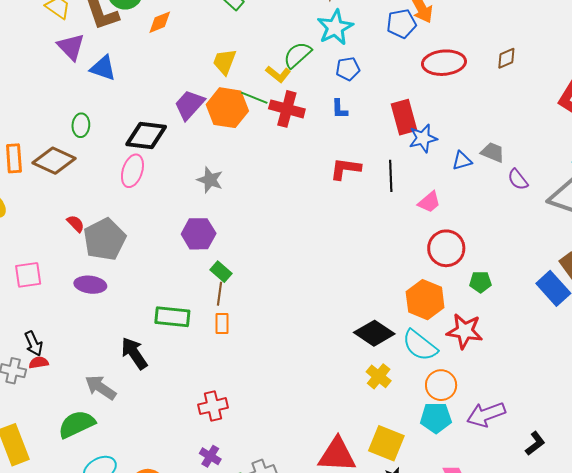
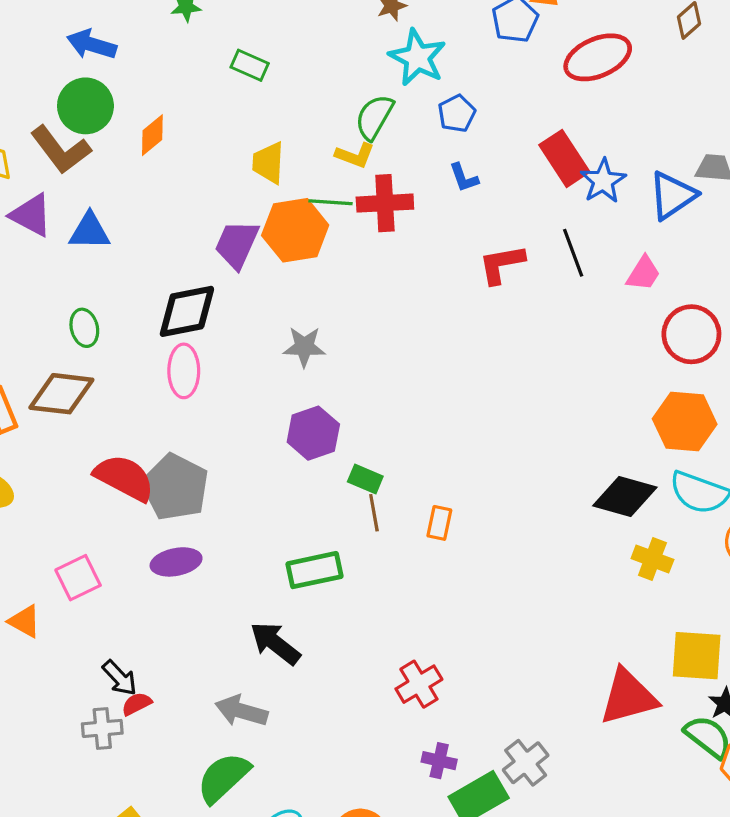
blue triangle: (462, 161) -> (672, 195), size x1.6
red semicircle: (76, 224) -> (124, 478), size x2.0
orange rectangle: (222, 323) -> (439, 523), moved, turned 30

